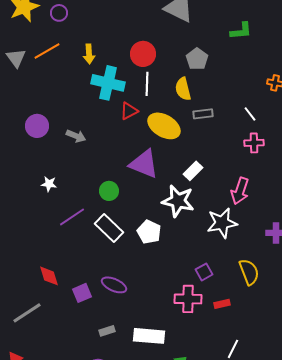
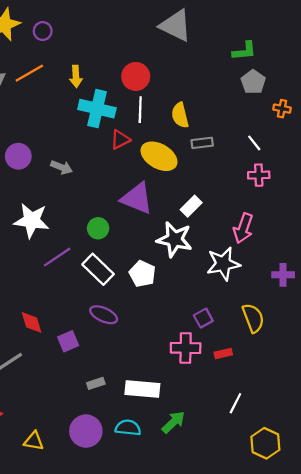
gray pentagon: (197, 59) -> (253, 82), moved
white star: (49, 184) -> (32, 221), size x2.0
purple ellipse: (114, 285) -> (104, 315), moved

